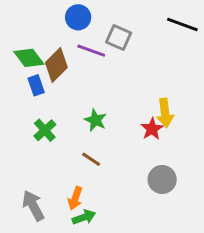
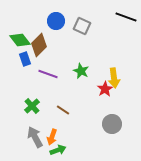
blue circle: (78, 17) -> (56, 21), moved
purple line: (91, 51) -> (48, 74), moved
green star: (95, 120) -> (81, 71), moved
green cross: (45, 130) -> (32, 106), moved
gray arrow: (33, 206) -> (35, 137), moved

